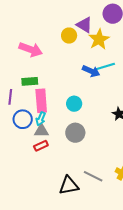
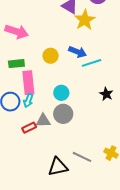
yellow circle: (69, 36) -> (51, 56), moved
cyan line: (105, 67) -> (91, 63), moved
cyan circle: (74, 104) -> (61, 93), moved
gray triangle: (41, 131) -> (43, 121), moved

